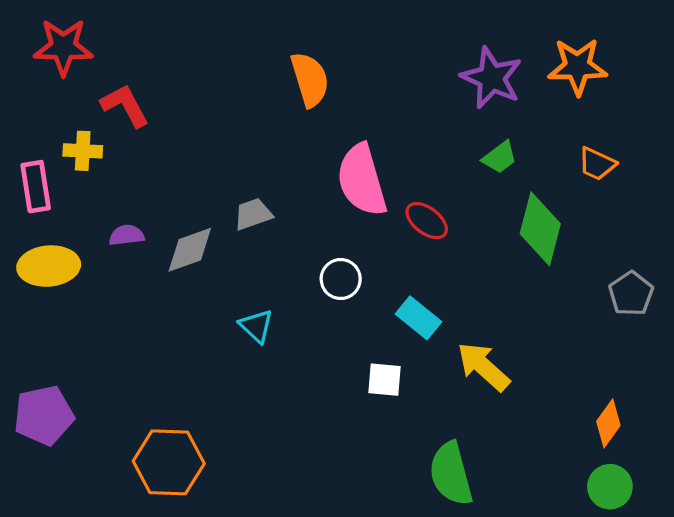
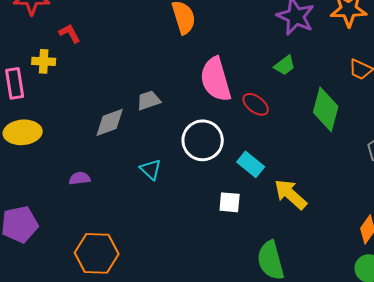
red L-shape: (125, 105) -> (70, 33), size x0.7
green trapezoid: (500, 157) -> (285, 65), moved
purple semicircle: (127, 235) -> (80, 178), moved
white circle: (341, 279) -> (203, 140), size x1.6

